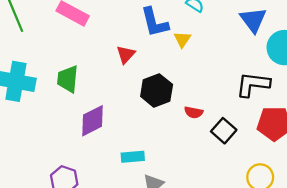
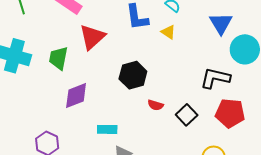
yellow triangle: (182, 39) -> (168, 32), moved, turned -35
red triangle: (126, 55) -> (92, 37), moved, size x1.6
red semicircle: (194, 112) -> (155, 105), moved

